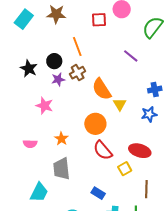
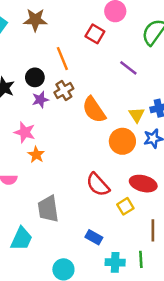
red square: (99, 20) -> (95, 34), moved, turned 35
yellow triangle: (120, 104) -> (137, 115), moved
orange circle: (95, 124) -> (122, 141), moved
orange star: (61, 139) -> (36, 155), moved

